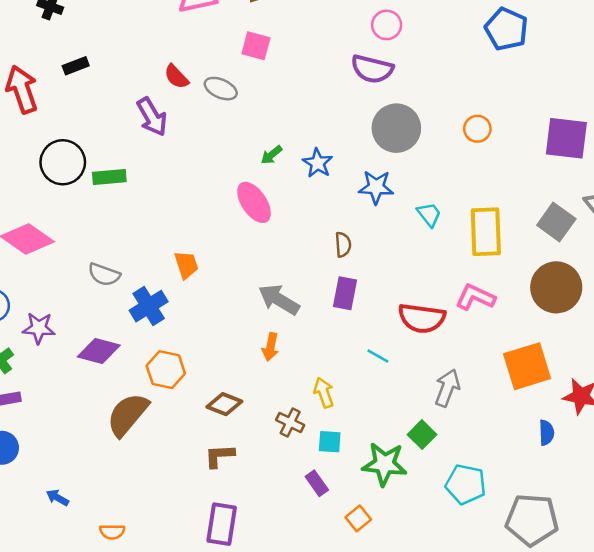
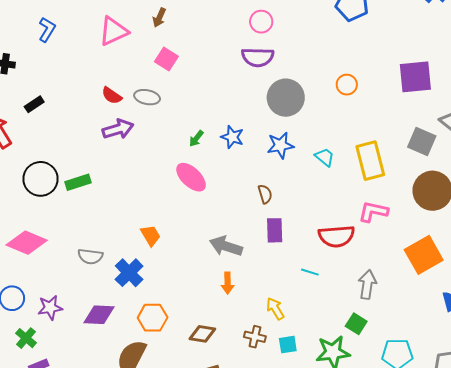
pink square: (256, 46) -> (166, 59), turned 30
purple arrow: (152, 117) -> (118, 129), moved, turned -64

